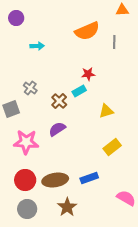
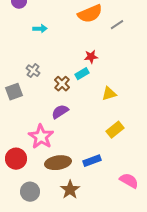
gray line: (114, 42) -> (117, 25), turned 56
pink star: (26, 142) -> (41, 137), moved, turned 30
red circle: (25, 180) -> (16, 159), moved

